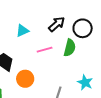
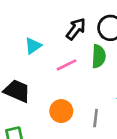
orange circle: (25, 79) -> (61, 111), moved

